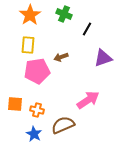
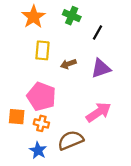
yellow rectangle: (28, 45) -> (42, 50), moved
purple triangle: (103, 58) -> (101, 68), moved
pink pentagon: (37, 71) -> (41, 96), moved, turned 30

